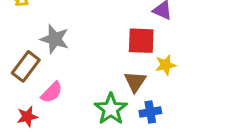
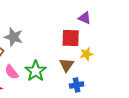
pink semicircle: (52, 92) -> (12, 72), turned 98
green star: (111, 109) -> (36, 71), moved

